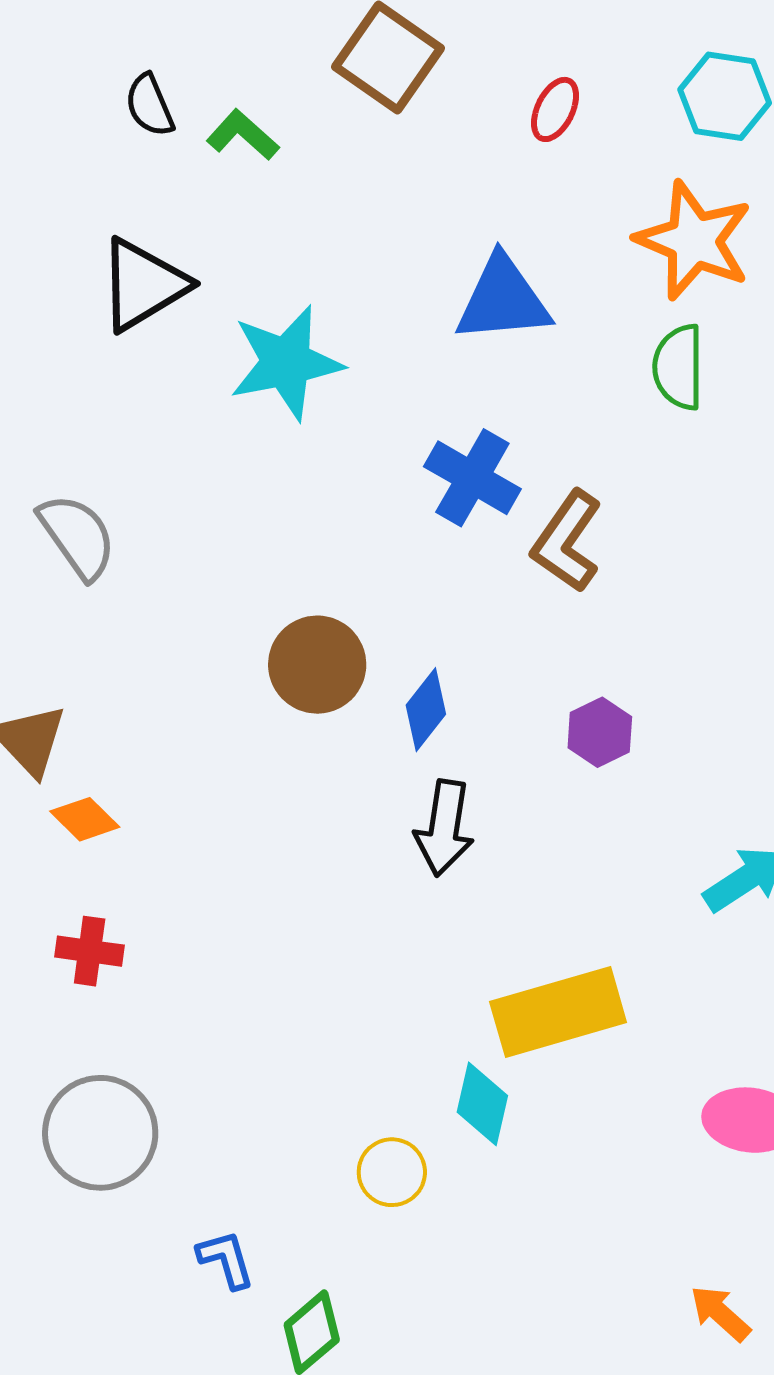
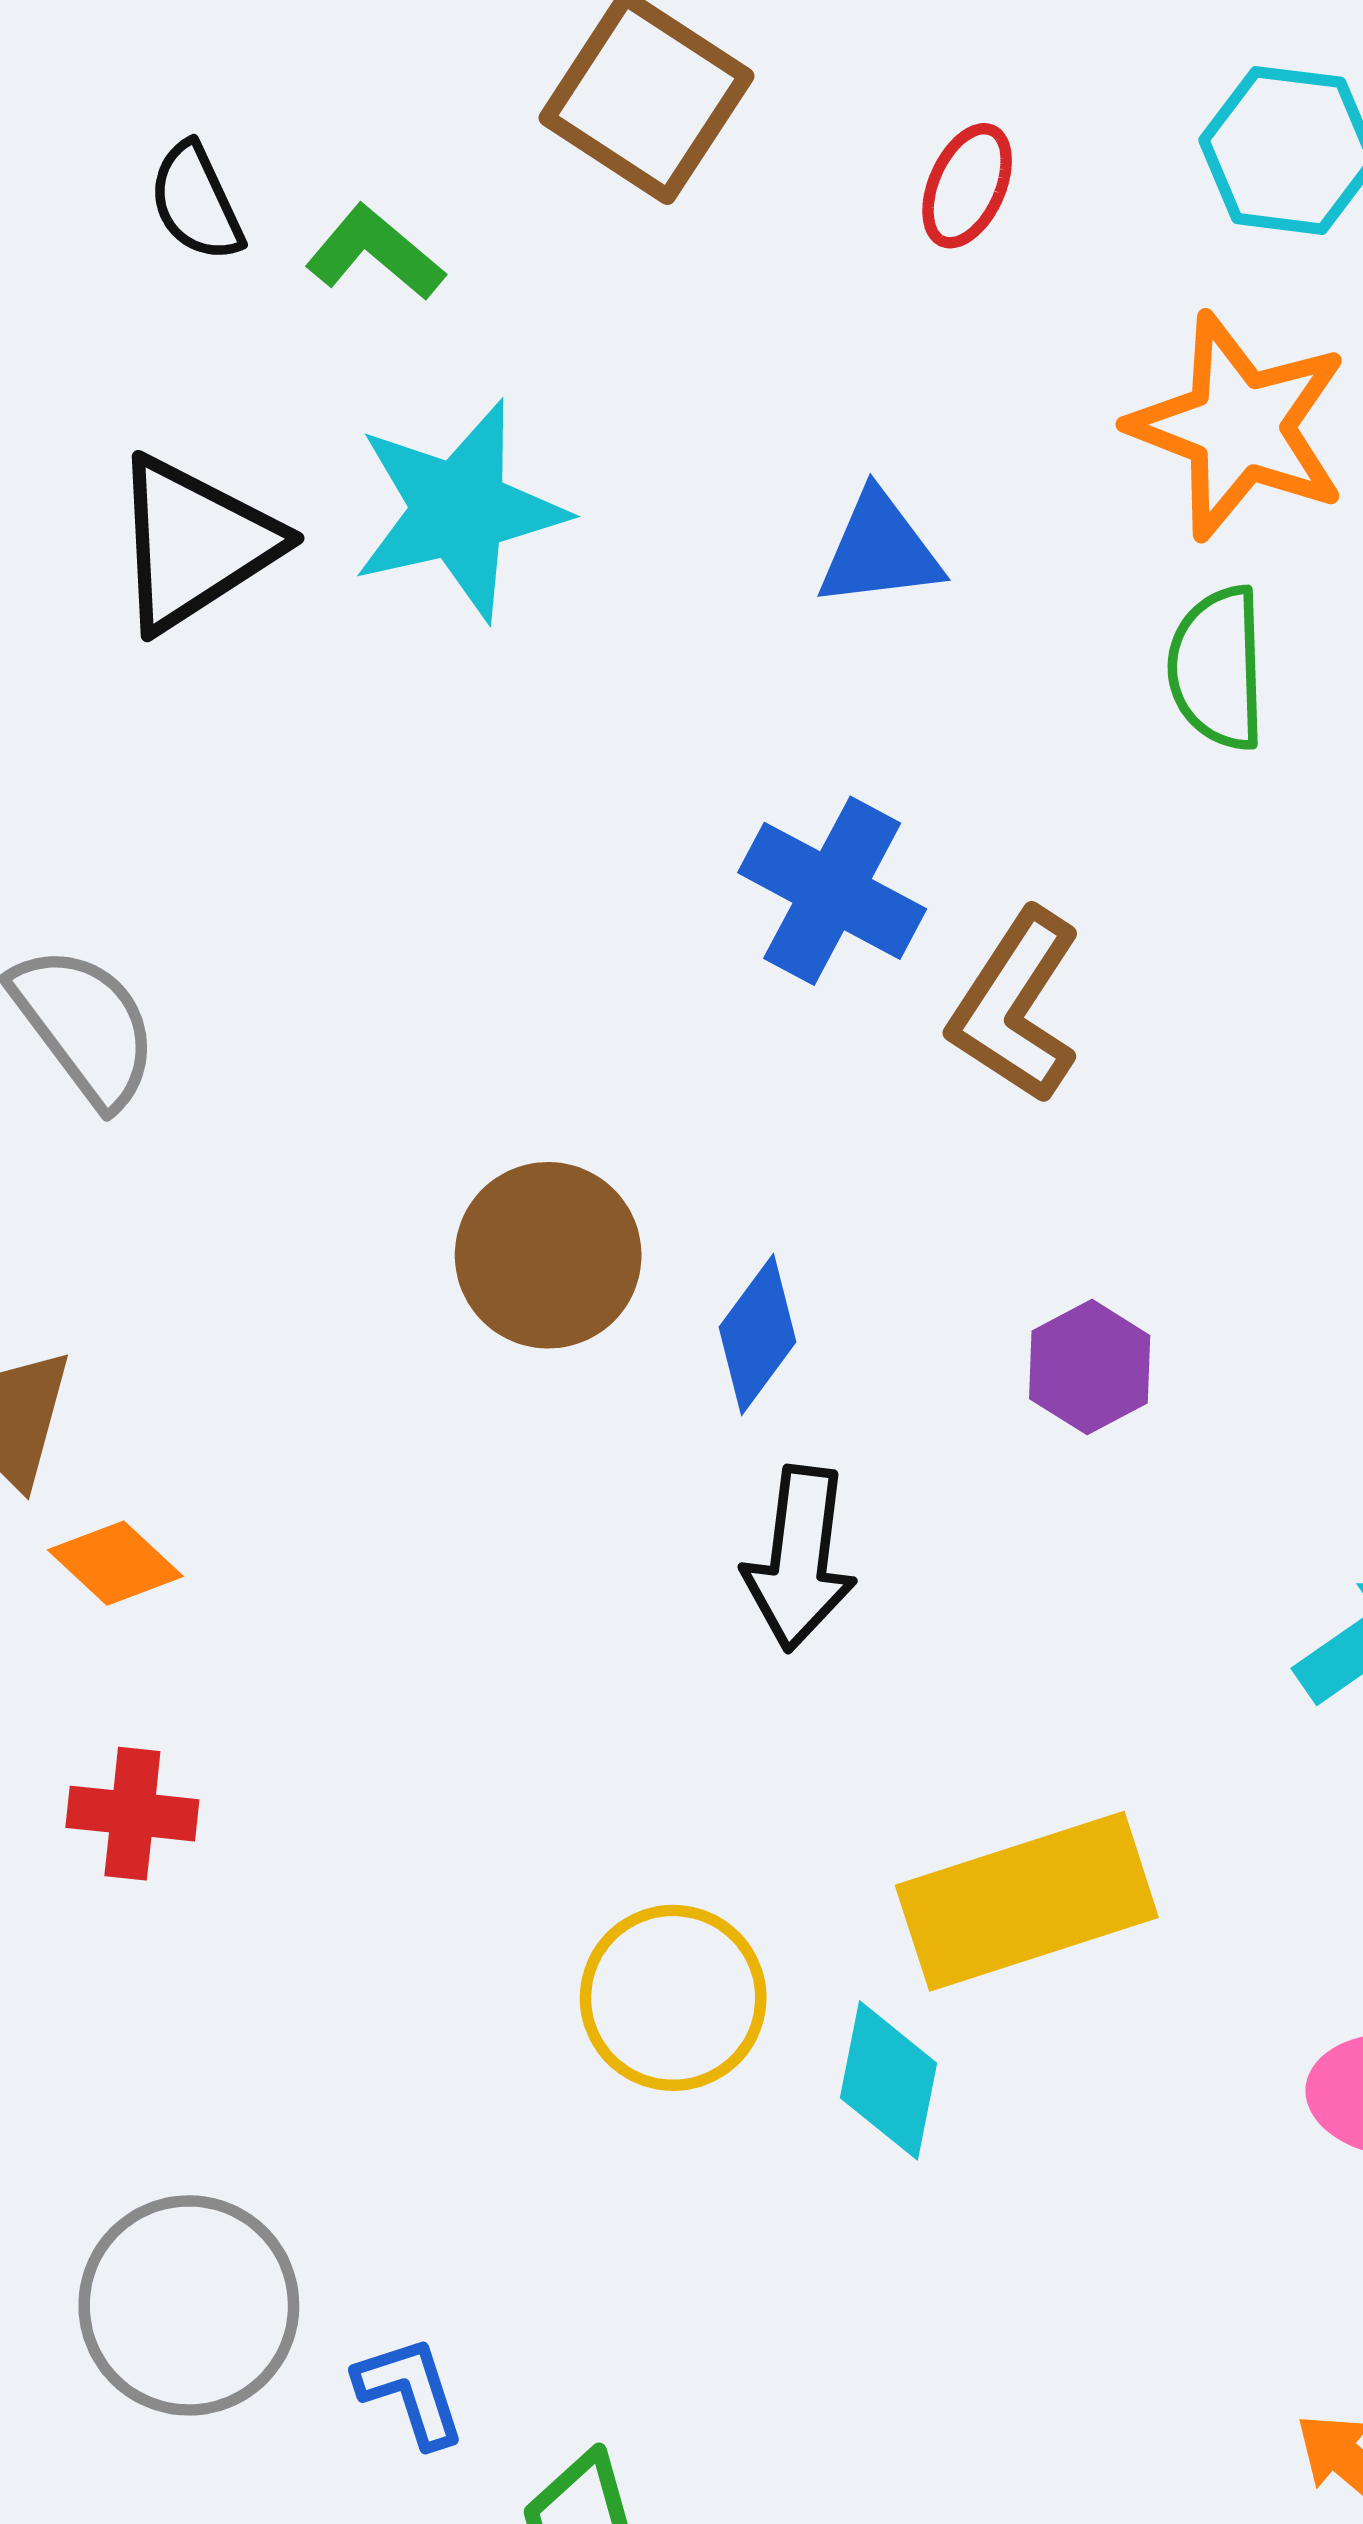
blue triangle: (503, 300) -> (879, 550), size x0.7
cyan star: (286, 363) -> (459, 510), moved
gray circle: (100, 1133) -> (189, 2305), moved
yellow circle: (392, 1172) -> (673, 1998), moved, size x1.4

